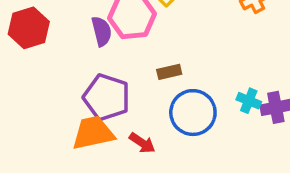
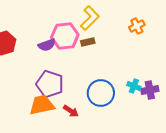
purple semicircle: (102, 31) -> (47, 45), turned 84
brown rectangle: (169, 72) -> (88, 42), moved

